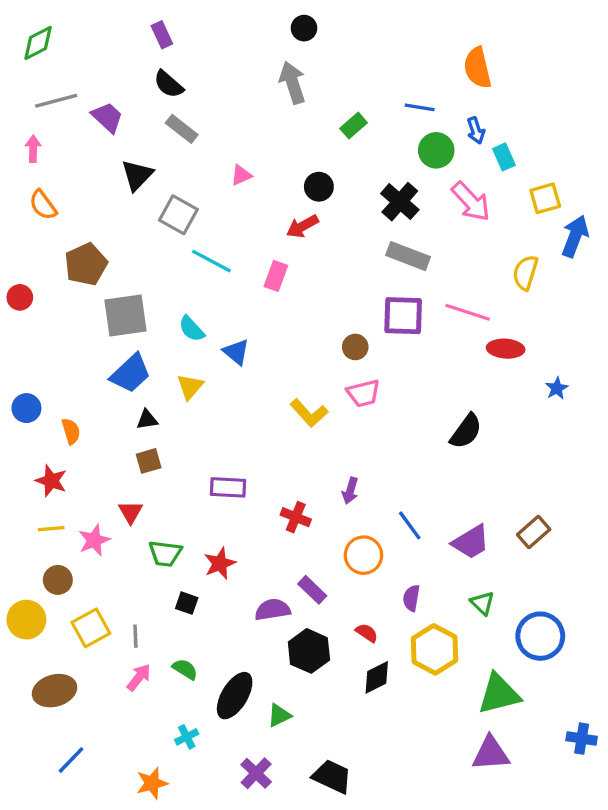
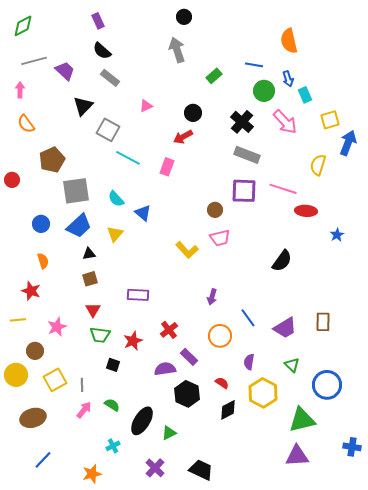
blue circle: (26, 408) -> (41, 224), moved
red triangle: (131, 512) -> (93, 310), moved
red cross: (296, 517) -> (169, 330), moved, turned 30
yellow line: (51, 529) -> (18, 320), moved
brown rectangle: (534, 532) -> (323, 322), turned -48

